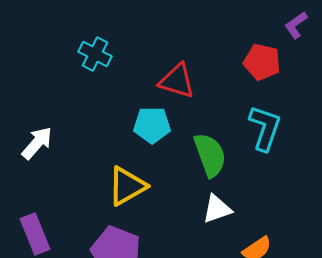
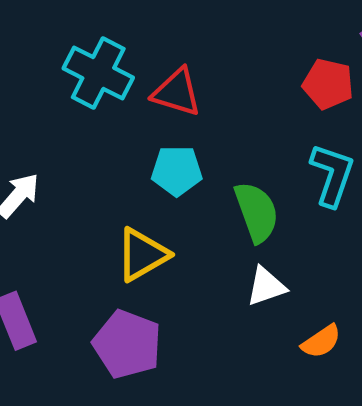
cyan cross: (95, 54) -> (98, 73), size x1.5
red triangle: (177, 81) -> (177, 92), moved

